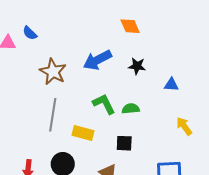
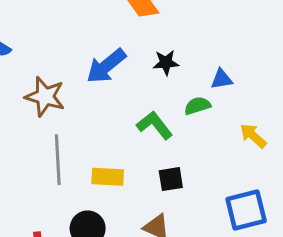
green L-shape: (104, 104) -> (155, 125), moved
green semicircle: (131, 109) -> (197, 106), moved

